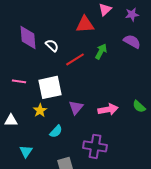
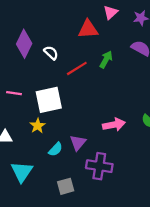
purple diamond: (28, 37) -> (24, 44), turned 30
purple triangle: (76, 107) -> (78, 143), moved
cyan triangle: (26, 151) -> (22, 172), size x1.5

